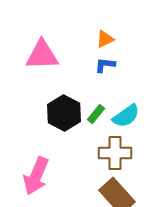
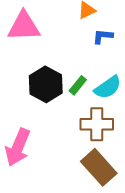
blue L-shape: (105, 65) -> (103, 36), moved

